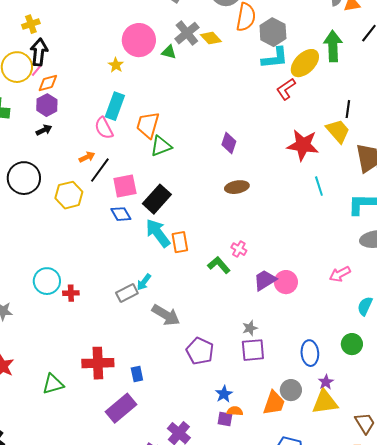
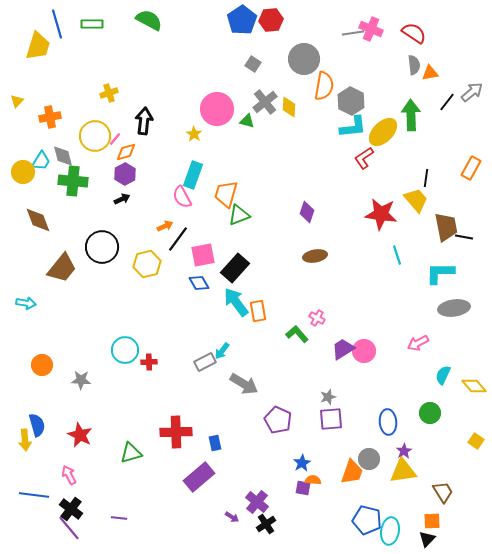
yellow diamond: (211, 38) -> (289, 107), turned 45
black arrow: (39, 52) -> (144, 121), moved

